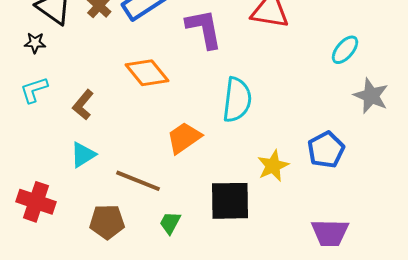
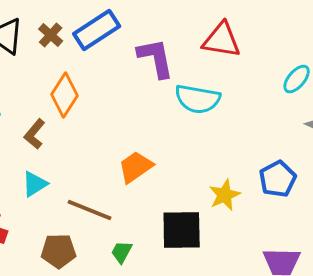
orange diamond: (147, 73) -> (65, 95), moved, turned 72
cyan semicircle: (237, 100) -> (198, 99), moved, turned 93

